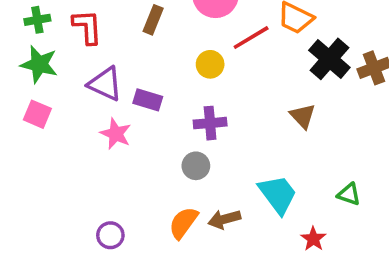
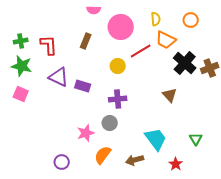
pink star: (116, 134) -> (86, 133), moved, turned 30
green triangle: (349, 194) -> (196, 139), turned 40
brown arrow: (224, 219) -> (135, 160), moved

